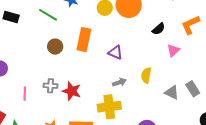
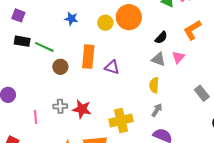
green line: (48, 15) -> (44, 47), moved
black rectangle: (11, 17) -> (22, 41), moved
purple triangle: (115, 52) -> (112, 67), moved
gray arrow: (119, 82) -> (157, 110), moved, turned -32
gray triangle: (172, 92) -> (158, 59), moved

